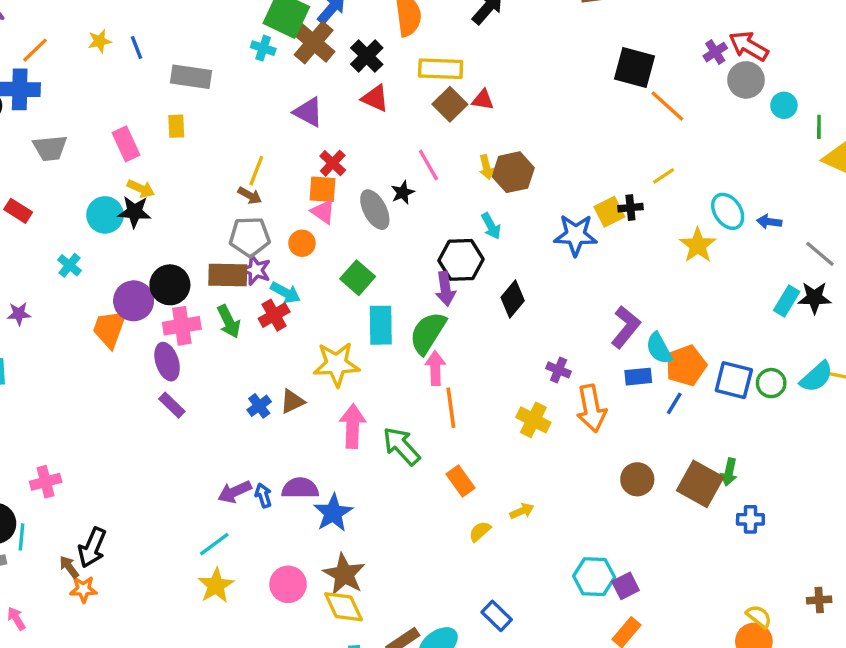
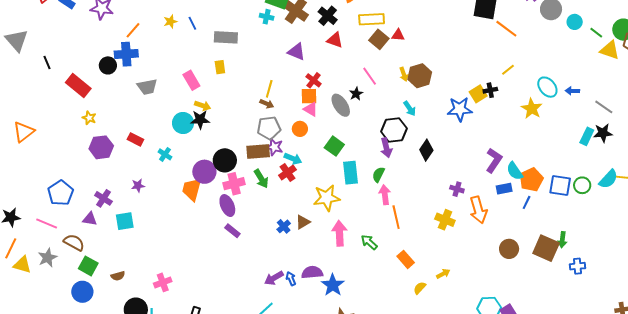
green line: (819, 127) -> (596, 33), turned -48
red rectangle: (18, 211) -> (135, 139), moved
green semicircle: (428, 333) -> (378, 175), size x0.6
green arrow: (401, 446) -> (369, 242), size x0.7

